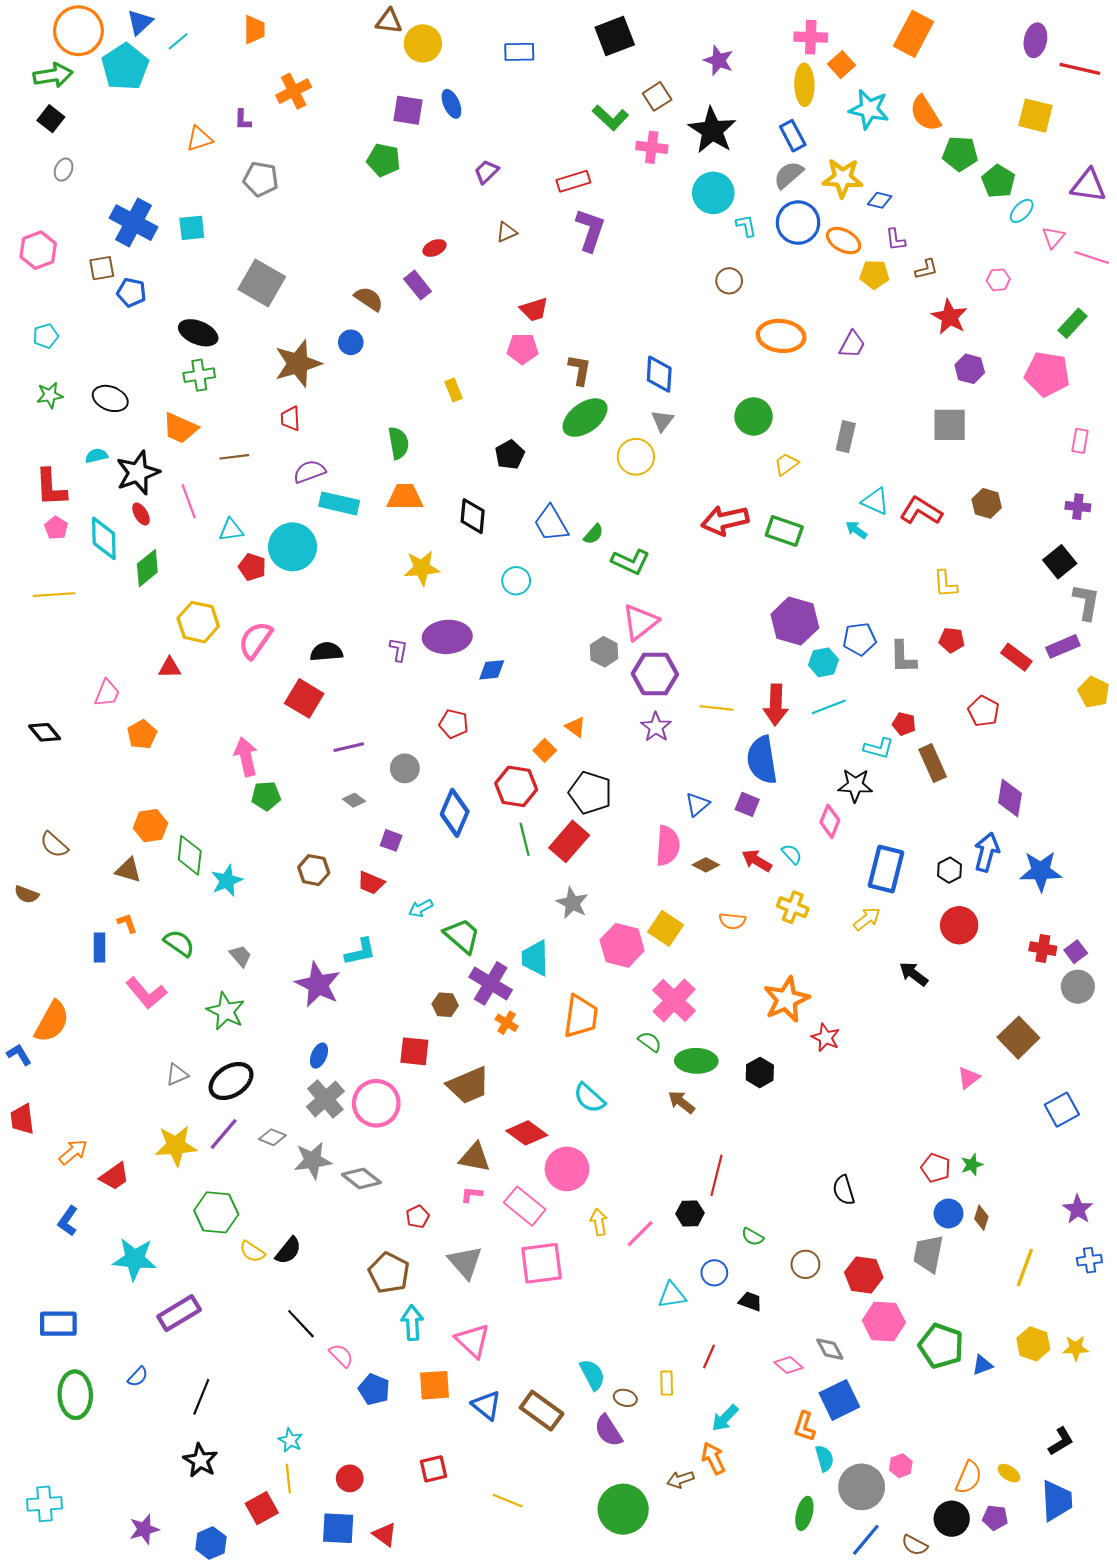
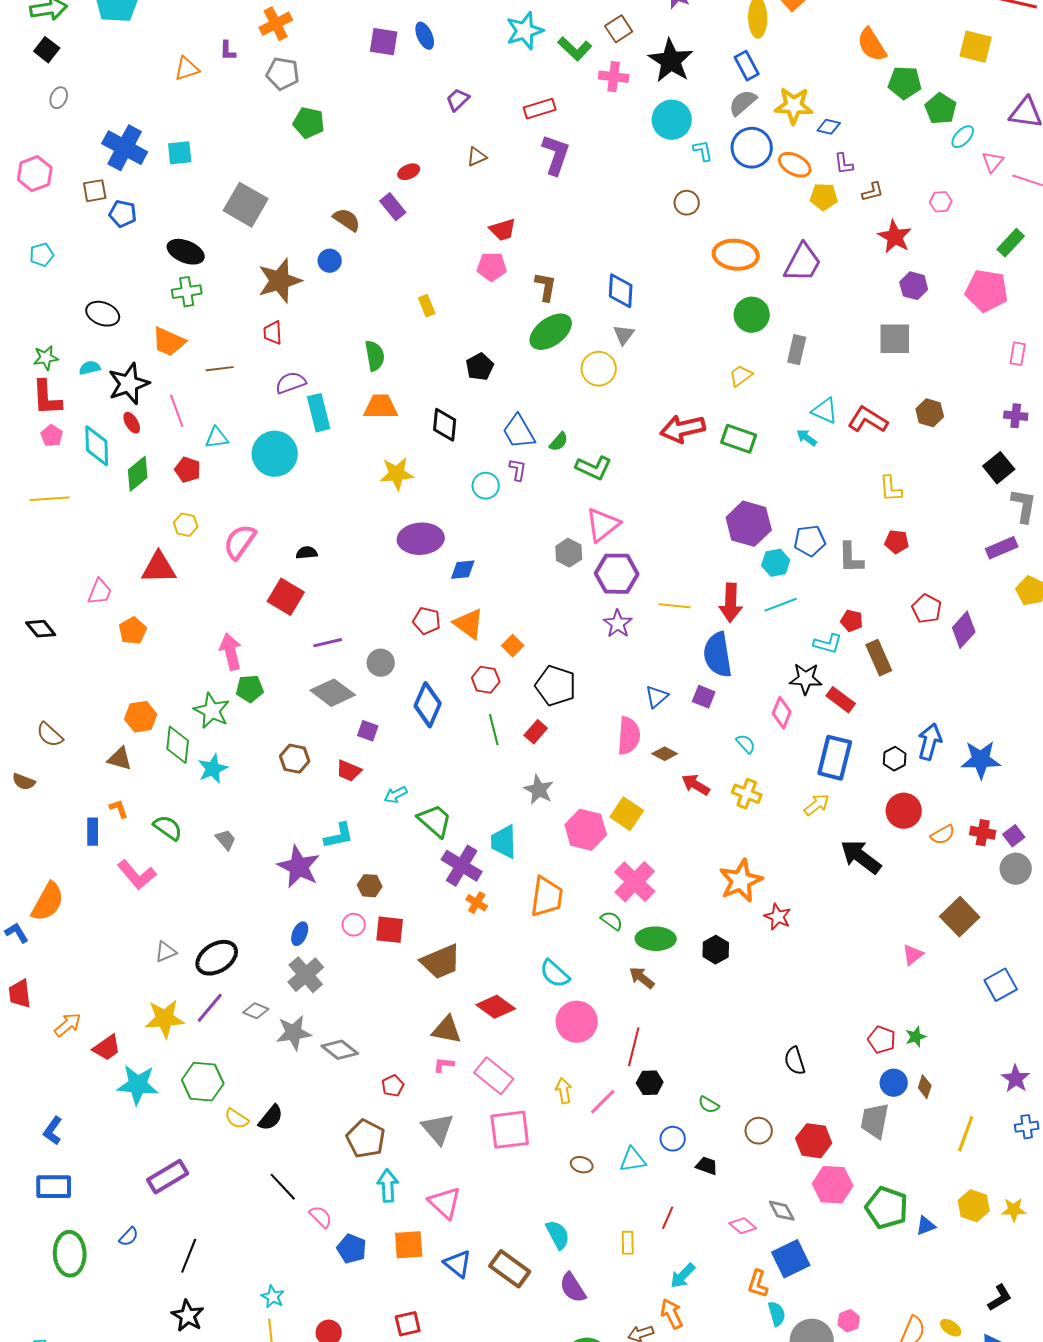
cyan star: (869, 109) -> (525, 31), moved, turned -30
green pentagon: (384, 160) -> (309, 123), moved
gray pentagon: (261, 179) -> (283, 74), moved
purple trapezoid: (852, 344) -> (803, 263), size x1.5
green star: (50, 395) -> (46, 358), moved
green circle: (754, 416) -> (752, 315), moved
cyan rectangle: (339, 503) -> (319, 413), turned 63
red pentagon: (252, 567) -> (188, 470), moved
yellow hexagon: (198, 622) -> (186, 525), size x0.6
purple L-shape: (398, 650) -> (518, 470), moved
black semicircle: (326, 652) -> (307, 553), size x0.7
red rectangle: (1016, 657) -> (841, 700), moved
red triangle: (170, 668) -> (159, 568), size x1.6
orange triangle: (575, 727) -> (469, 624), moved, size x1.6
red hexagon: (516, 786) -> (486, 680), size x0.7
purple diamond: (1010, 798) -> (964, 630), moved, turned 33
gray diamond: (354, 800) -> (333, 693), size x2.0
red rectangle: (569, 841) -> (536, 732), size x0.6
red arrow: (757, 861) -> (696, 785), moved
orange semicircle: (732, 921) -> (943, 835), moved, turned -35
black arrow: (914, 974) -> (861, 857), size x1.5
brown hexagon: (445, 1005) -> (370, 886), moved
green star: (226, 1011) -> (212, 711), moved
pink circle: (376, 1103) -> (354, 925), moved, size x0.5
pink circle: (567, 1169) -> (577, 1022), moved
red line: (716, 1175) -> (634, 1047), moved
blue L-shape: (68, 1221) -> (53, 1131), moved
cyan star: (135, 1259) -> (138, 1085), moved
brown ellipse: (625, 1398) -> (582, 1165), moved

